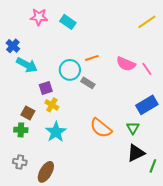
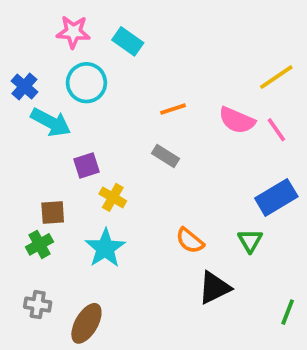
yellow line: (147, 22) -> (276, 77), moved
cyan circle: (70, 70) -> (86, 83), moved
yellow cross: (52, 105) -> (113, 197), moved
brown square: (28, 113) -> (53, 212), turned -32
orange semicircle: (101, 128) -> (190, 241), size x0.7
green cross: (21, 130) -> (39, 244), turned -32
black triangle: (136, 153) -> (214, 288), moved

